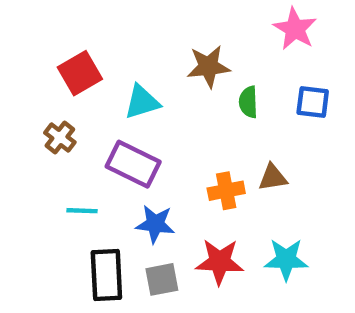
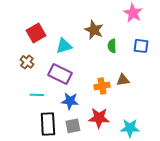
brown star: (208, 67) -> (94, 30), turned 30
cyan star: (286, 259) -> (130, 128), moved

